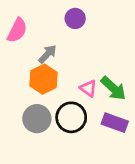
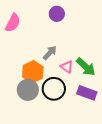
gray arrow: (47, 54) -> (50, 53), moved
orange hexagon: (44, 79) -> (33, 72), moved

